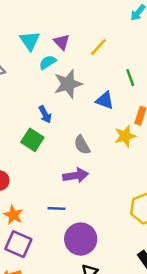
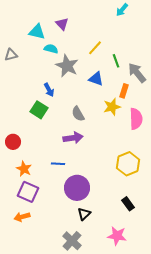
cyan triangle: (30, 41) -> (37, 32), turned -42
purple triangle: (62, 42) -> (62, 24), moved
yellow line: (98, 47) -> (95, 48), moved
cyan semicircle: (48, 62) -> (51, 49), turned 48
gray star: (68, 84) -> (67, 66), turned -30

